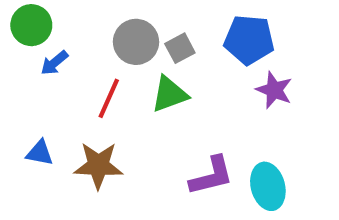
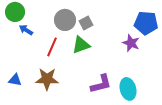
blue pentagon: (249, 40) -> (146, 23), moved
blue arrow: (54, 63) -> (26, 30), turned 72
blue triangle: (40, 153) -> (15, 80), moved

